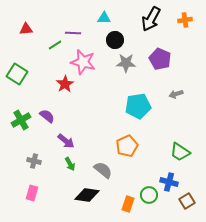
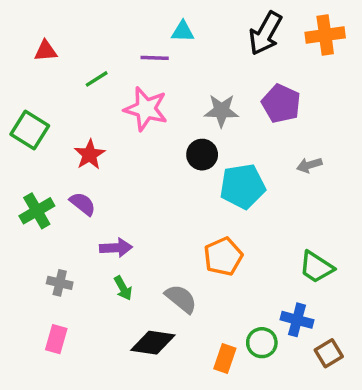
orange cross: (185, 20) -> (325, 35), size x1.5
purple line: (73, 33) -> (155, 58), moved
black circle: (115, 40) -> (202, 155), moved
red star: (65, 84) -> (90, 155), moved
purple arrow: (66, 141) -> (116, 248), turned -42

